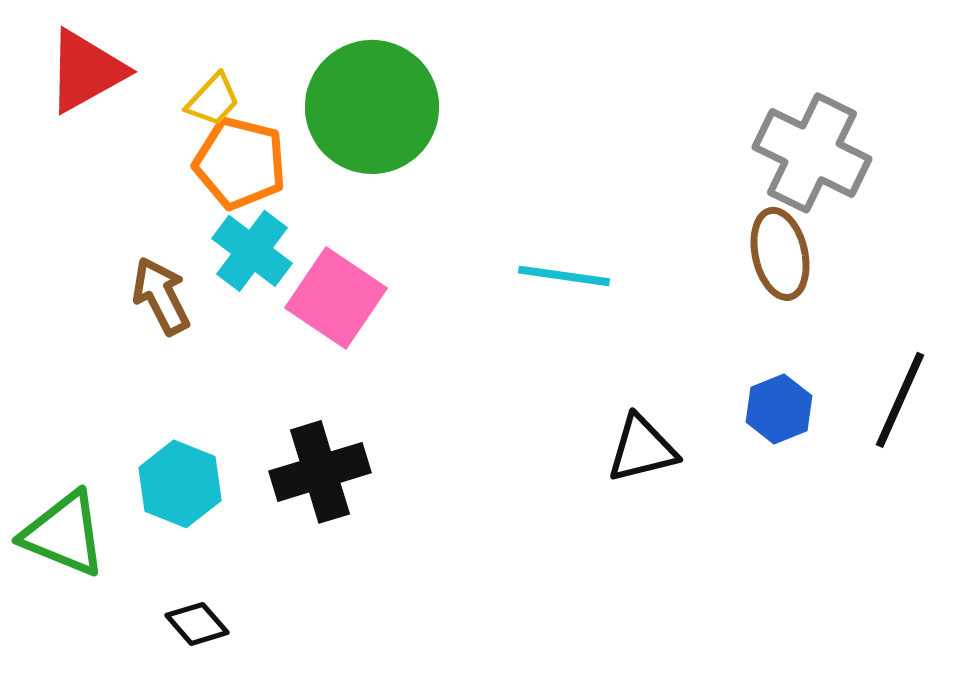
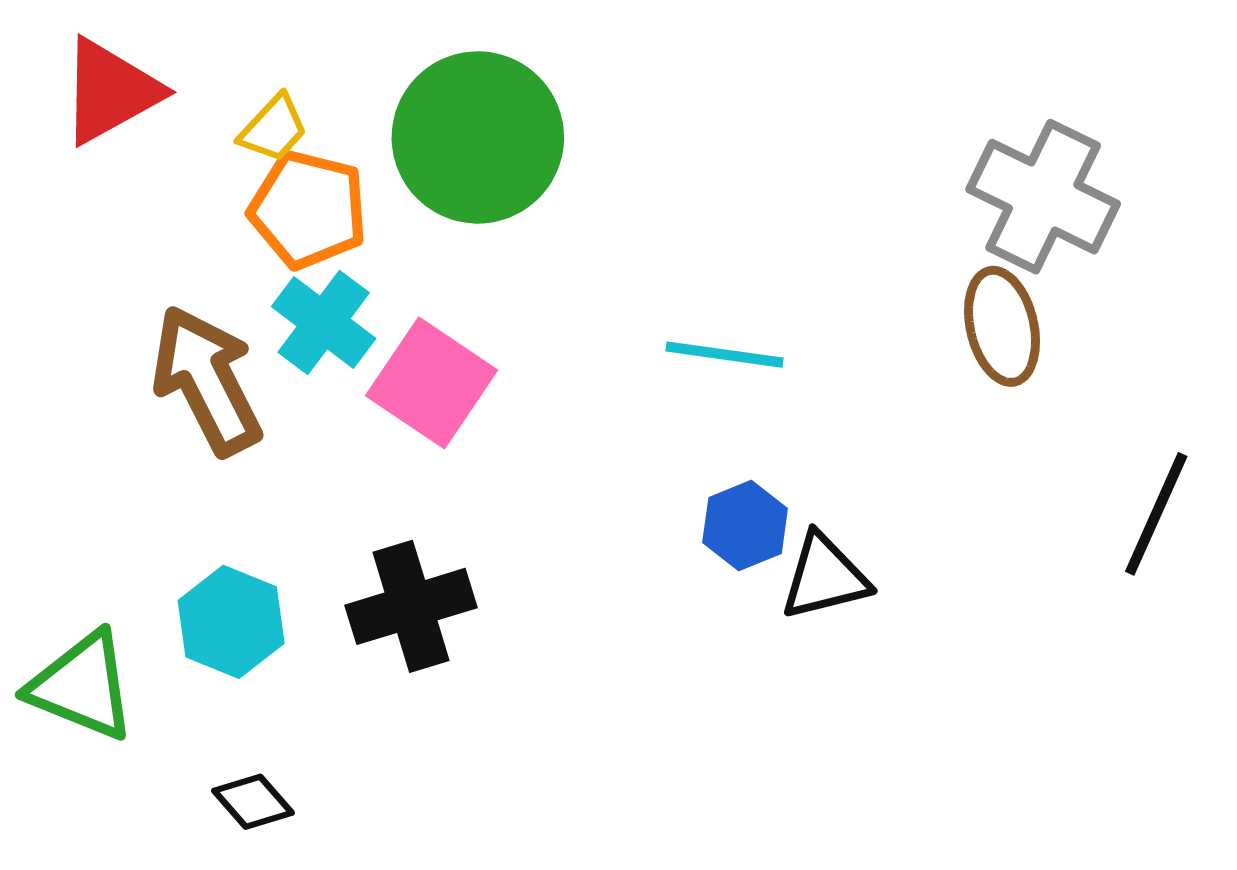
brown arrow: (161, 296) -> (207, 380), size x1.5
blue hexagon: (779, 409) -> (745, 525), moved

